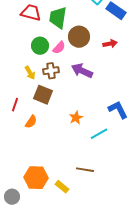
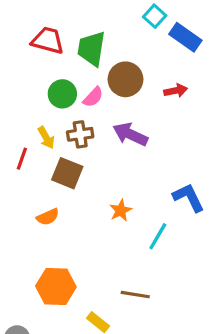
red line: (15, 105) -> (22, 159), moved
orange semicircle: (31, 122) -> (48, 217), turned 32
cyan line: (99, 134) -> (158, 236), turned -30
orange hexagon: (36, 178) -> (56, 286), moved

